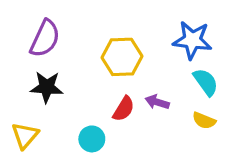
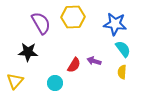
purple semicircle: (45, 38) -> (41, 23), moved, turned -55
yellow hexagon: (122, 57) -> (73, 17), moved
yellow semicircle: (204, 121) -> (122, 72), turned 72

